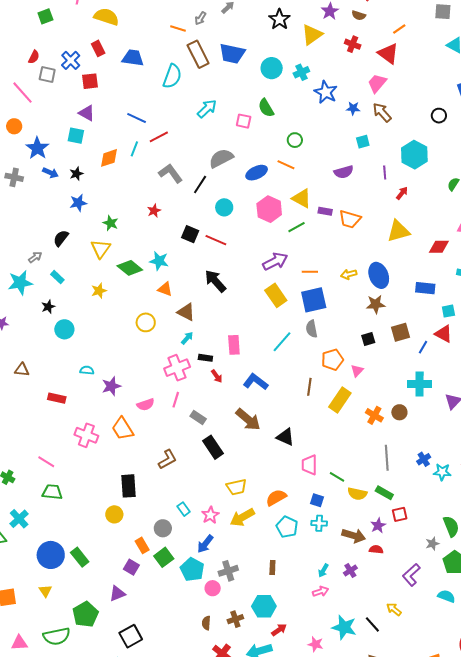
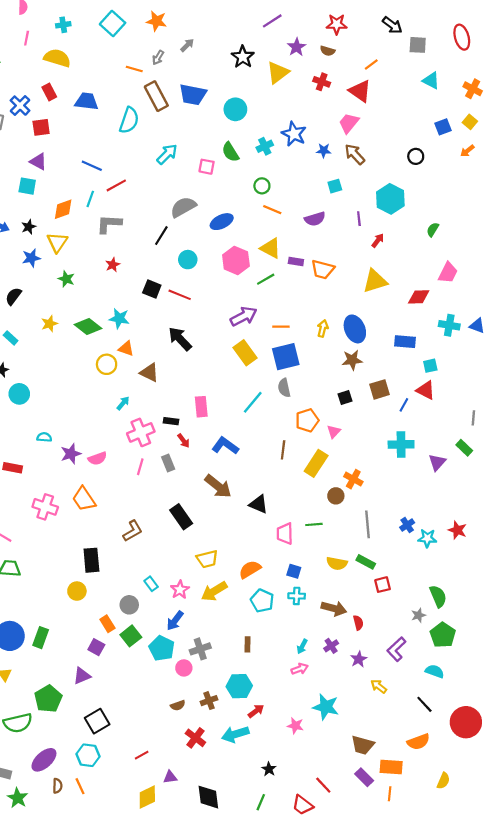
cyan cross: (301, 72) -> (265, 146), moved
orange line: (286, 165) -> (272, 210), moved
gray L-shape: (170, 173) -> (109, 224), moved, turned -50
yellow triangle: (101, 249) -> (57, 242), moved
yellow arrow: (349, 274) -> (323, 328), turned 119
yellow star: (99, 291) -> (49, 324), moved
yellow circle: (146, 322) -> (107, 364), moved
cyan arrow: (187, 338) -> (123, 403), moved
pink semicircle: (146, 405) -> (97, 458), moved
brown circle: (399, 412) -> (336, 496), moved
gray rectangle: (198, 418) -> (168, 463), moved, turned 35
green line: (337, 477) -> (314, 524), moved, turned -35
purple star: (378, 526) -> (359, 659), moved
red semicircle: (376, 549) -> (358, 623), turned 72
green rectangle: (80, 557) -> (41, 638), turned 60
brown semicircle: (206, 623) -> (178, 705), turned -112
black line: (372, 624) -> (424, 704), moved

